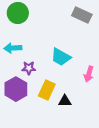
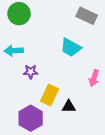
cyan trapezoid: (61, 57) -> (71, 47), moved
purple hexagon: (16, 89) -> (31, 118), moved

